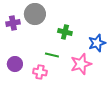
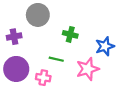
purple cross: (13, 23) -> (14, 37), moved
purple circle: (15, 64) -> (16, 69), size x1.5

